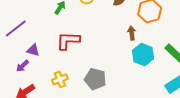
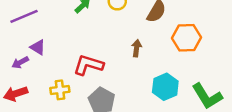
brown arrow: (132, 33) -> (137, 48), moved
red L-shape: (68, 41) -> (88, 65), moved

